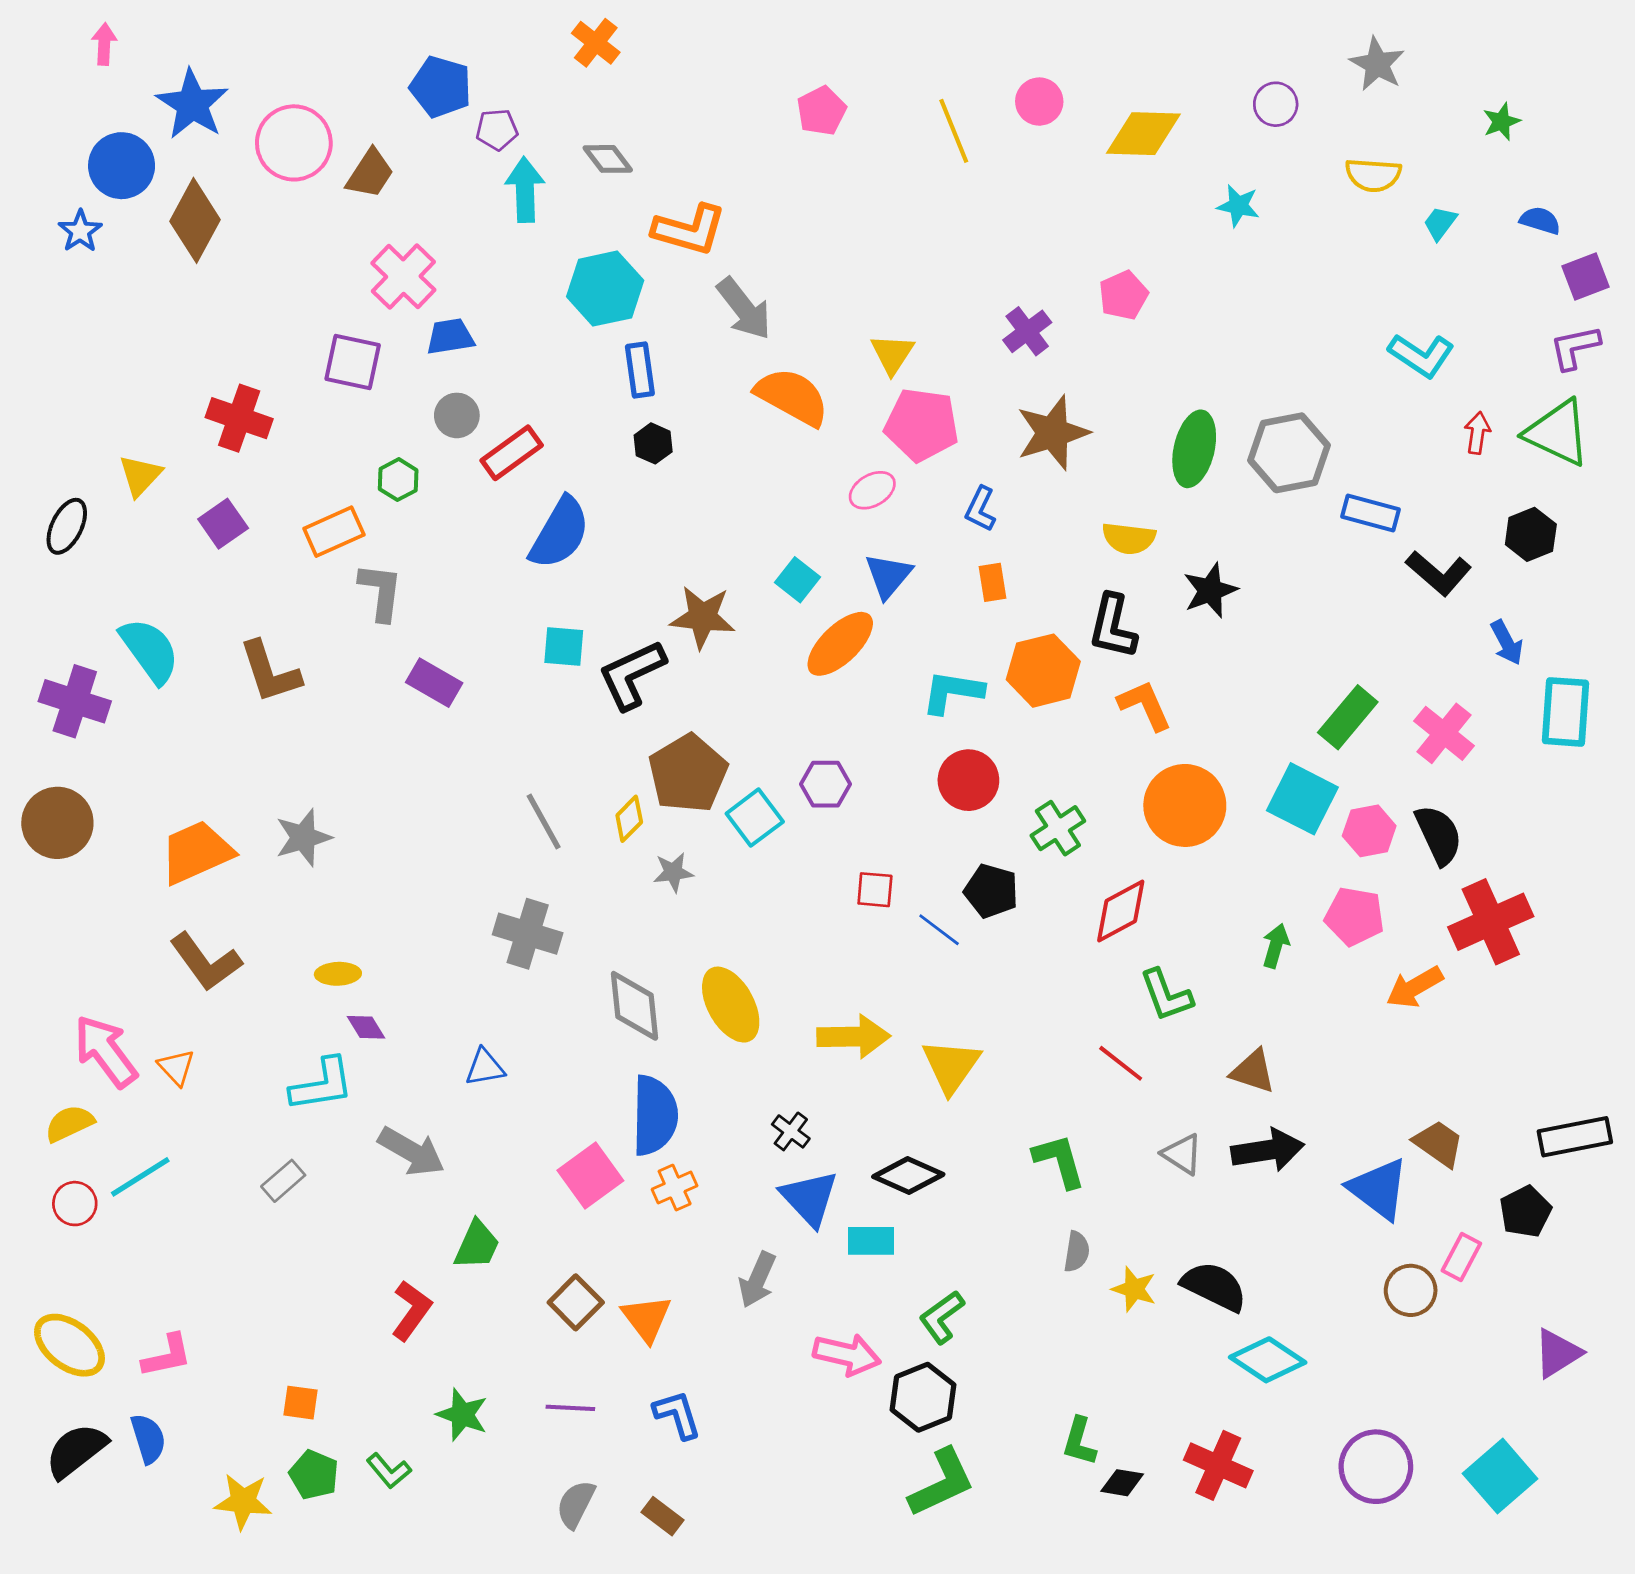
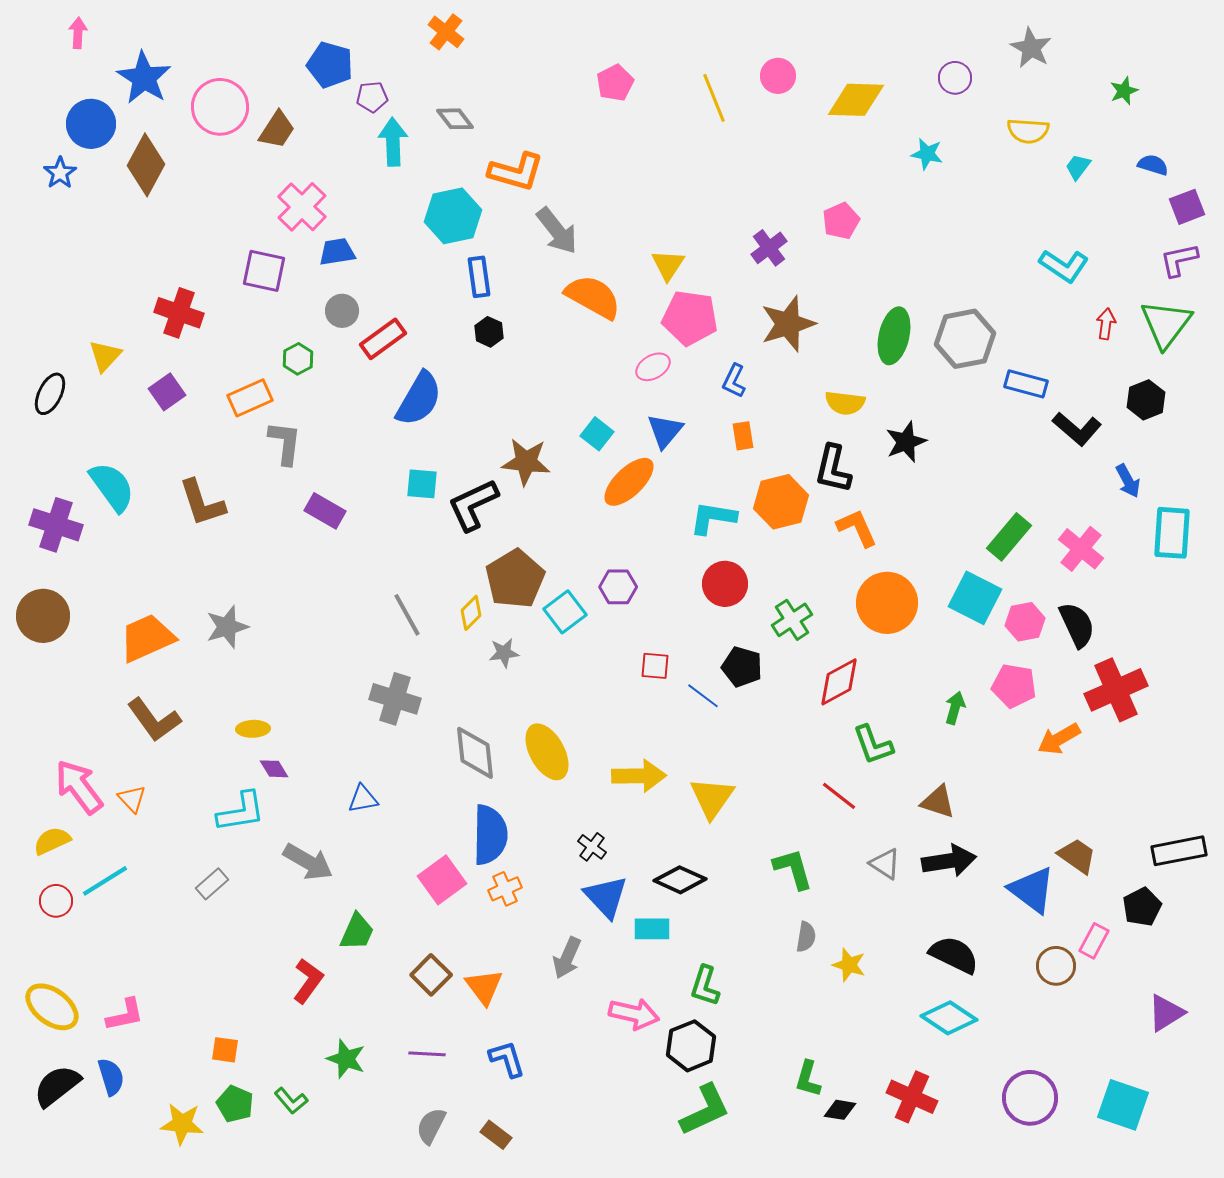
green triangle: (1558, 433) -> (1166, 324), turned 42
black semicircle: (1214, 1286) -> (954, 955), moved
green L-shape: (942, 1317) -> (705, 986), turned -36
cyan square: (1500, 1476) -> (1123, 1105), turned -30

